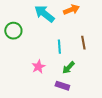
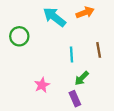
pink star: (38, 67) -> (42, 85), moved
purple rectangle: (62, 86) -> (75, 99), turned 48

